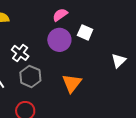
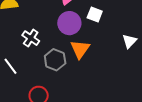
gray hexagon: (30, 76) -> (55, 60), moved
orange triangle: (72, 83) -> (80, 49), moved

